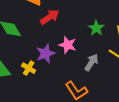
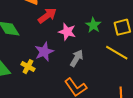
pink star: (68, 45) -> (67, 32), moved
gray arrow: (91, 62) -> (77, 58), moved

